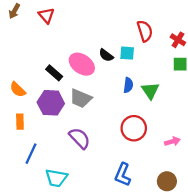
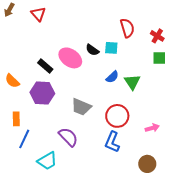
blue semicircle: (128, 85) -> (112, 77), turned 40
gray trapezoid: (81, 98) -> (81, 107), moved
orange rectangle: (20, 122) -> (16, 119), moved
purple semicircle: (80, 138) -> (68, 137), moved
blue L-shape: (123, 175) -> (112, 142), moved
cyan trapezoid: (56, 178) -> (47, 161), turned -40

